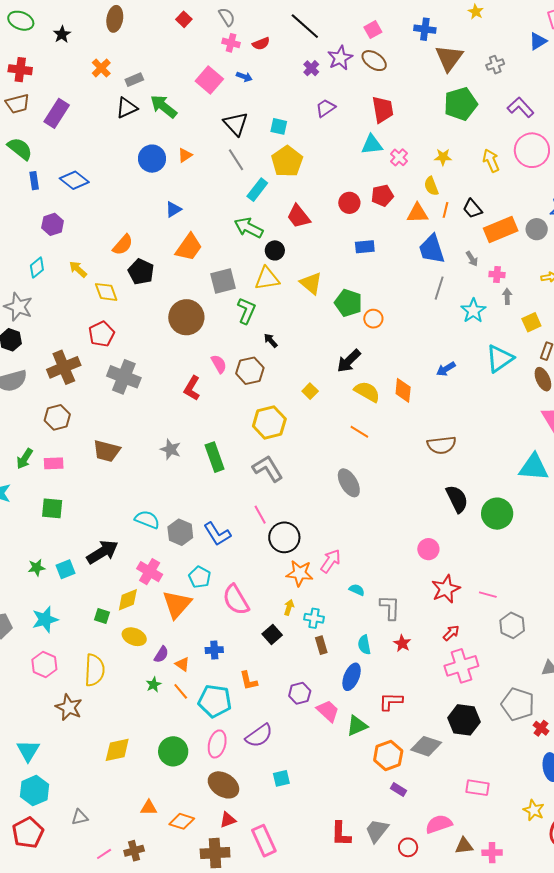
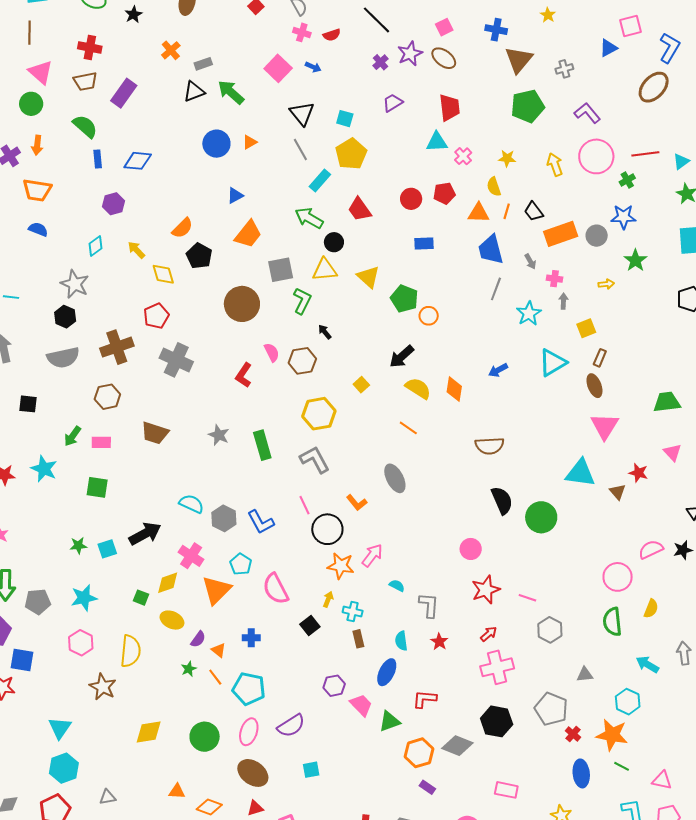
blue diamond: (74, 180) -> (138, 161), turned -36
orange L-shape: (249, 681) -> (357, 503), moved, turned -30

